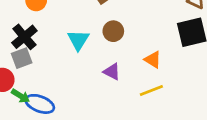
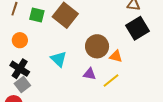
brown circle: (113, 31) -> (97, 46), moved, size x1.5
yellow line: (151, 91) -> (111, 80), moved

